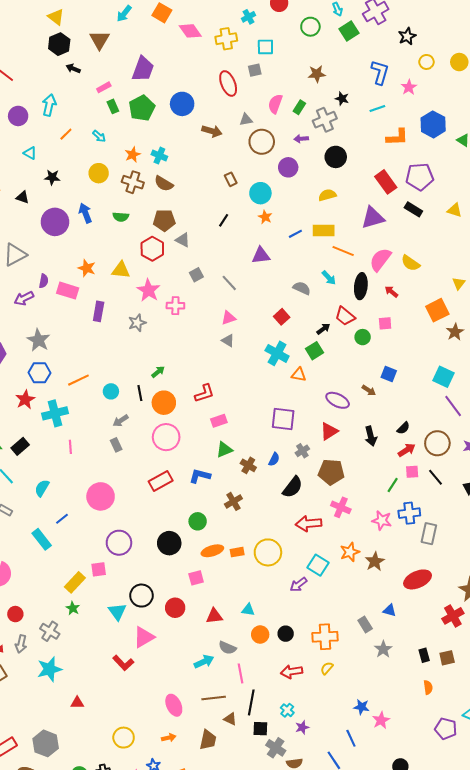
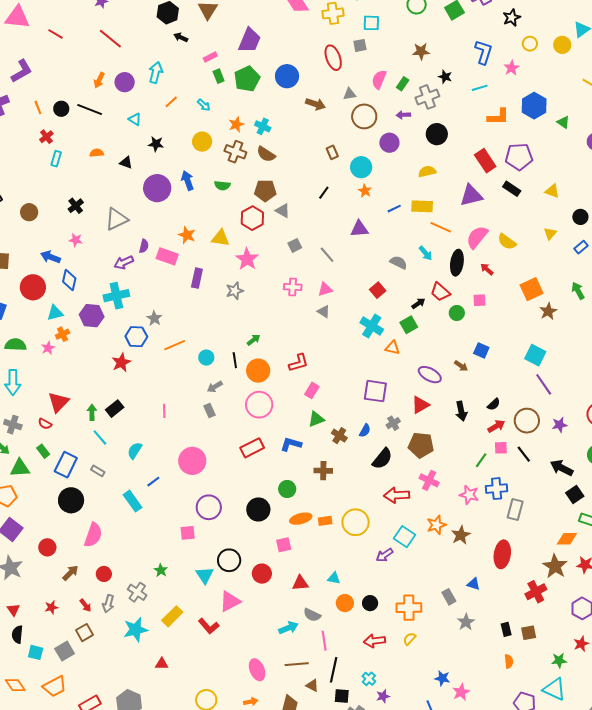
yellow triangle: (459, 283) -> (550, 234), moved
pink cross: (175, 306) -> (293, 287), moved
gray star: (38, 340) -> (154, 318), moved, size x0.7
cyan cross: (55, 413) -> (116, 296), moved
pink rectangle: (219, 421) -> (312, 390), turned -42
brown cross: (233, 501) -> (323, 471), turned 30
red ellipse: (418, 579) -> (502, 554), turned -60
yellow rectangle: (75, 582) -> (172, 616), moved

